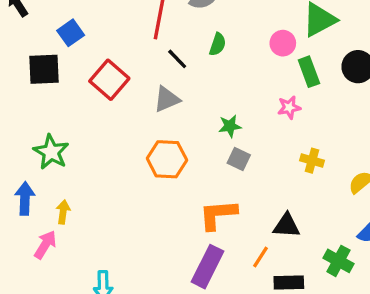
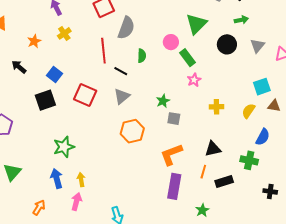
pink circle: (283, 43) -> (171, 42), moved
green rectangle: (309, 72) -> (188, 58), moved
green star: (51, 152) -> (64, 147), turned -30

